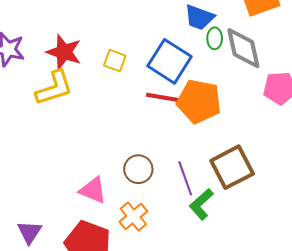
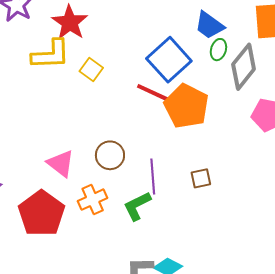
gray diamond: (243, 48) -> (244, 67), turned 36
yellow square: (115, 61) -> (91, 69), moved
brown square: (232, 167) -> (201, 178), size x0.5
green L-shape: (201, 204) -> (137, 206), moved

